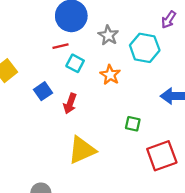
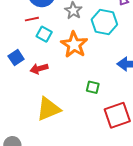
orange star: (110, 75) -> (74, 45), size x1.5
red arrow: (70, 104) -> (39, 69), turned 54

